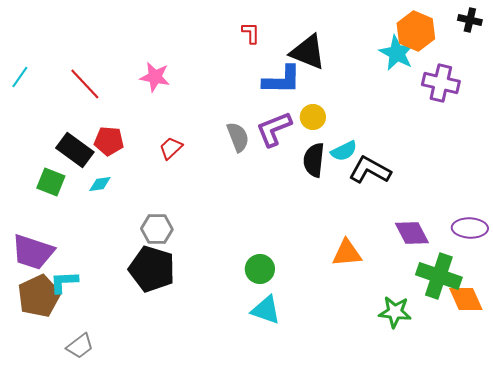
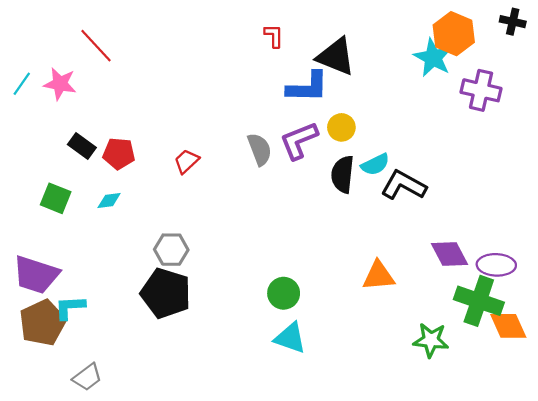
pink star: (155, 77) -> (60, 84), moved
red line: (85, 84) -> (96, 46), moved
black rectangle: (75, 150) -> (82, 146), moved, size x0.7
purple ellipse: (470, 228) -> (496, 265), moved

